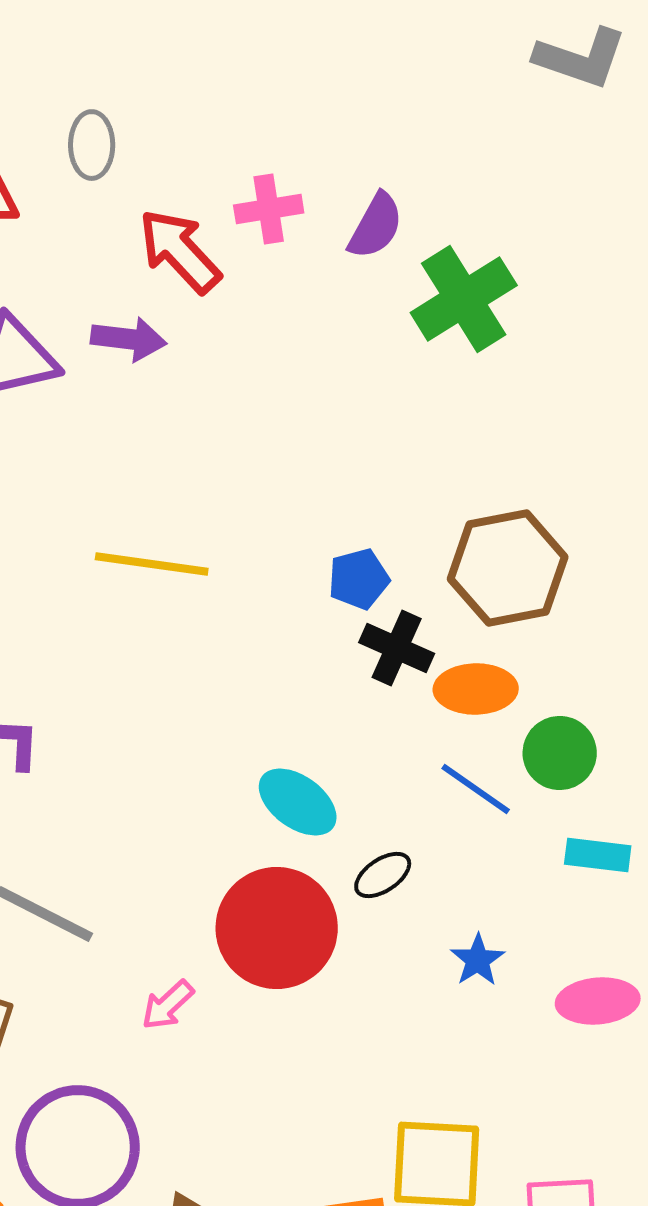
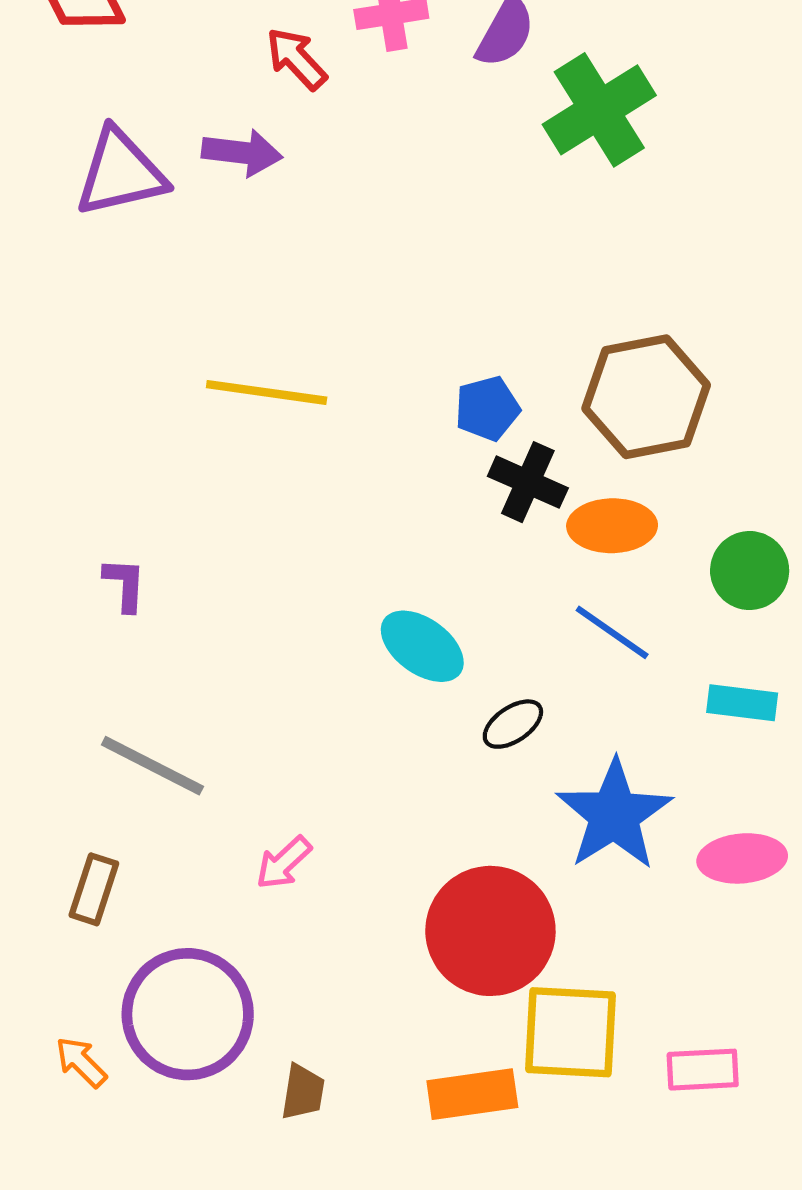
red arrow: (180, 251) -> (296, 59), size x0.7
green circle: (560, 753) -> (750, 571), moved
red circle: (277, 928) -> (490, 931), moved
blue star: (478, 960) -> (614, 815), size x2.0

